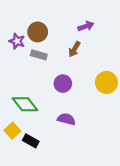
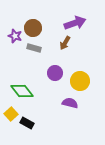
purple arrow: (86, 26) -> (75, 23), size x1.5
yellow circle: (106, 82) -> (80, 81), moved
purple semicircle: (66, 119) -> (70, 103), moved

